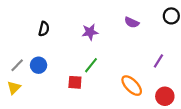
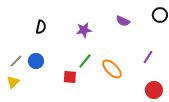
orange ellipse: (132, 86) -> (112, 69), moved

